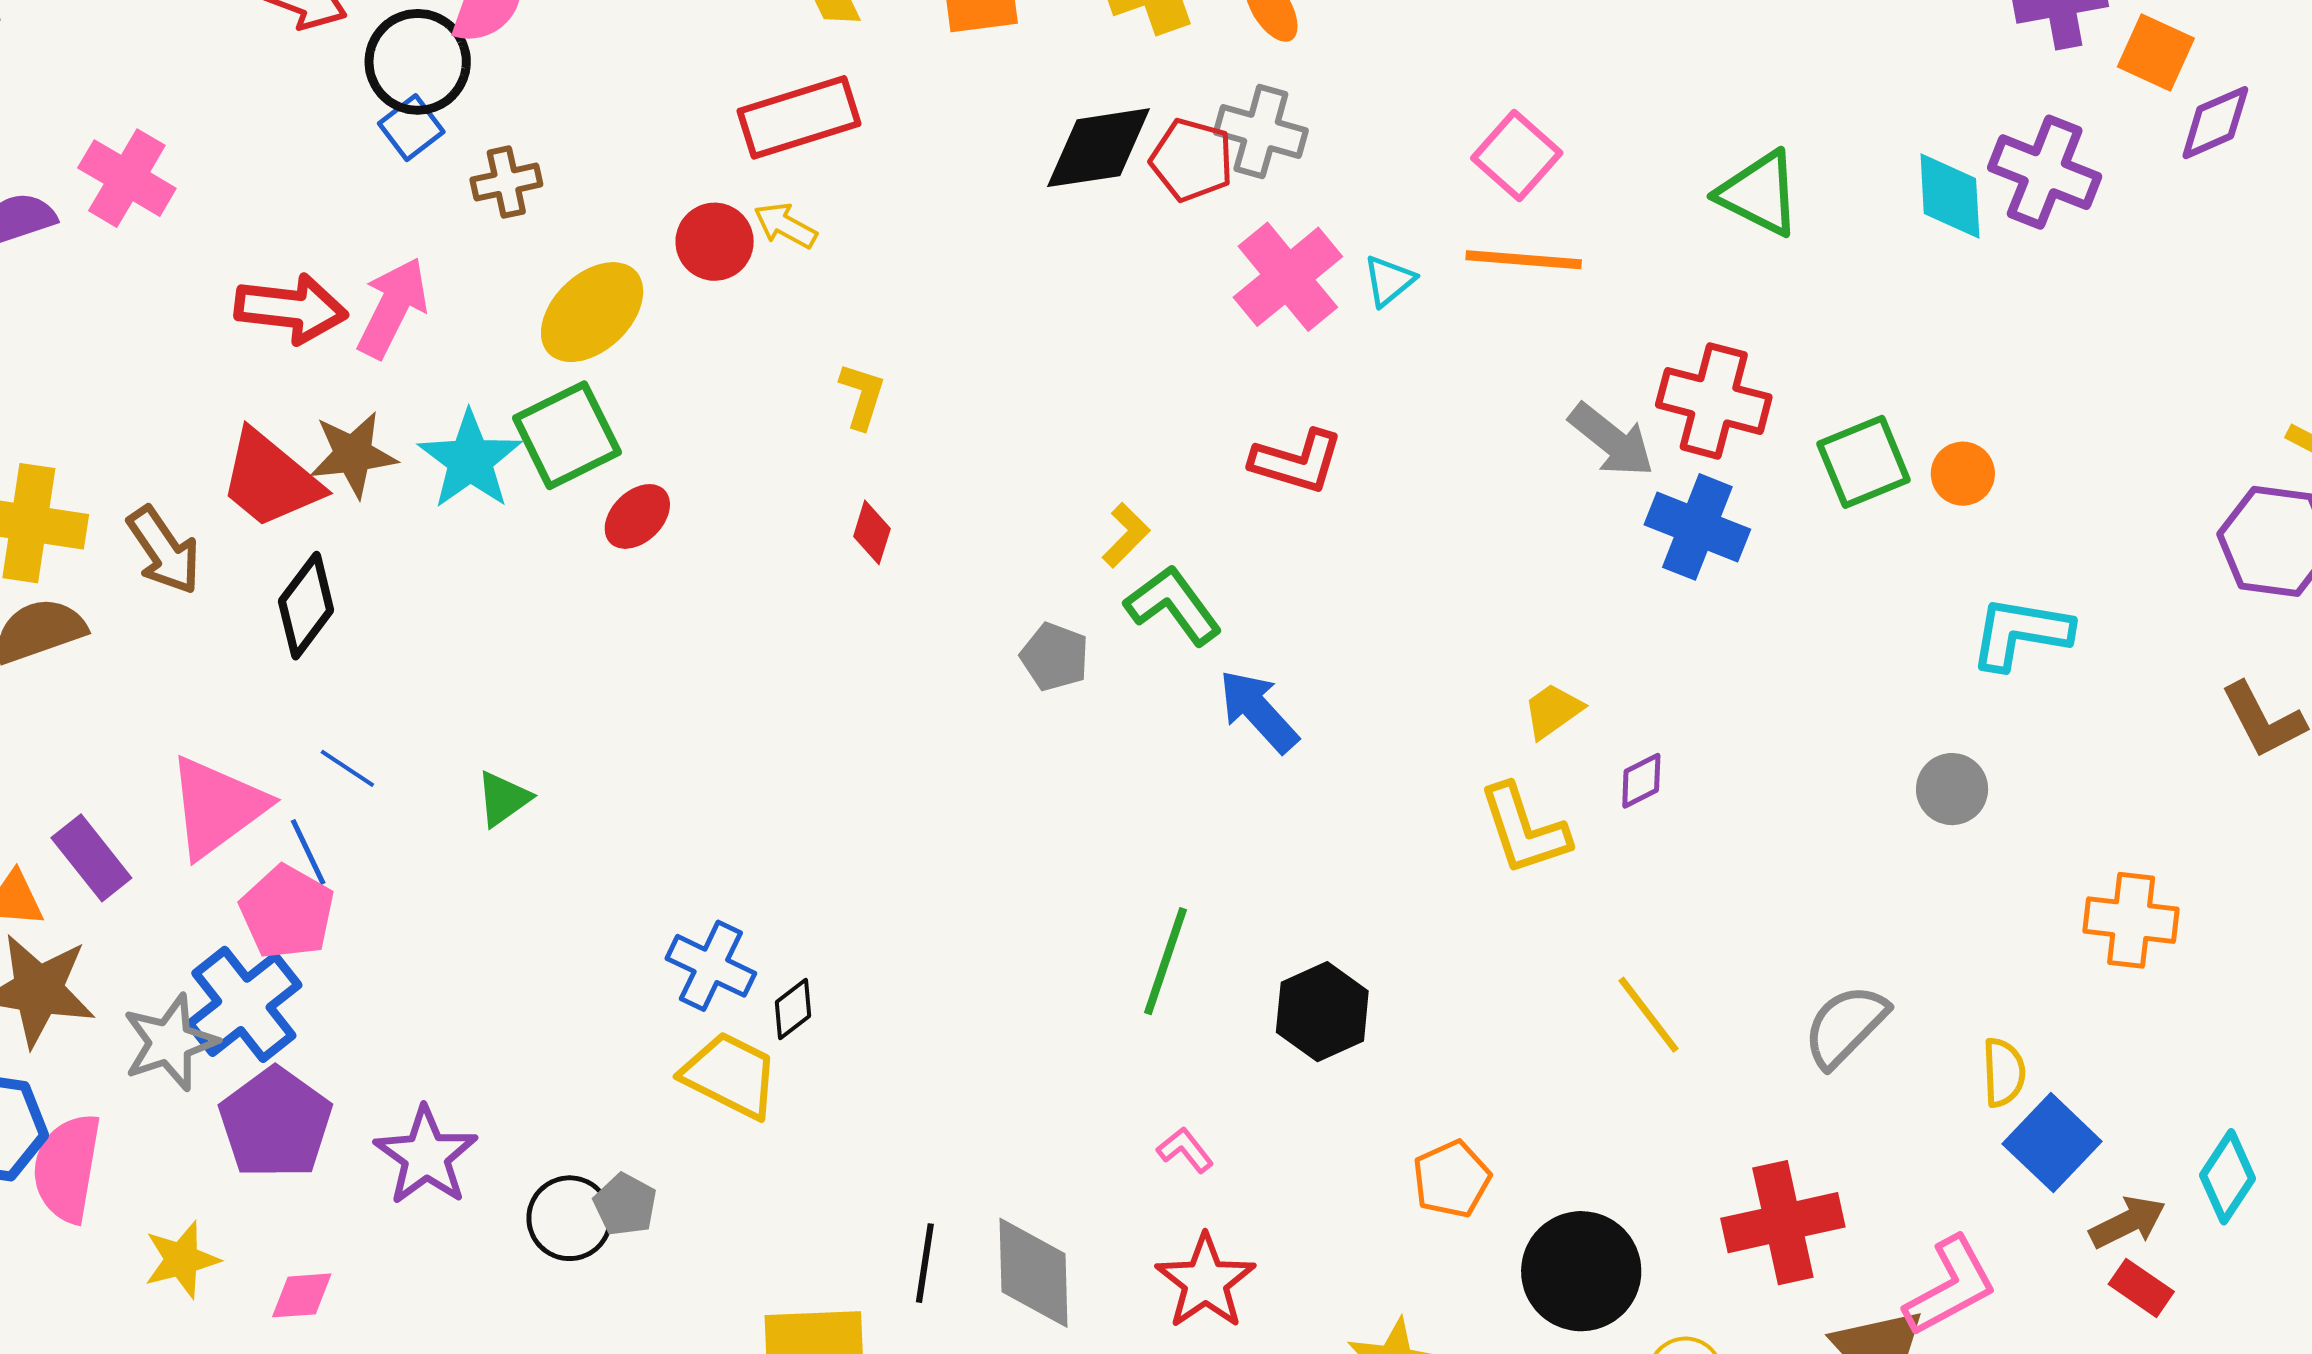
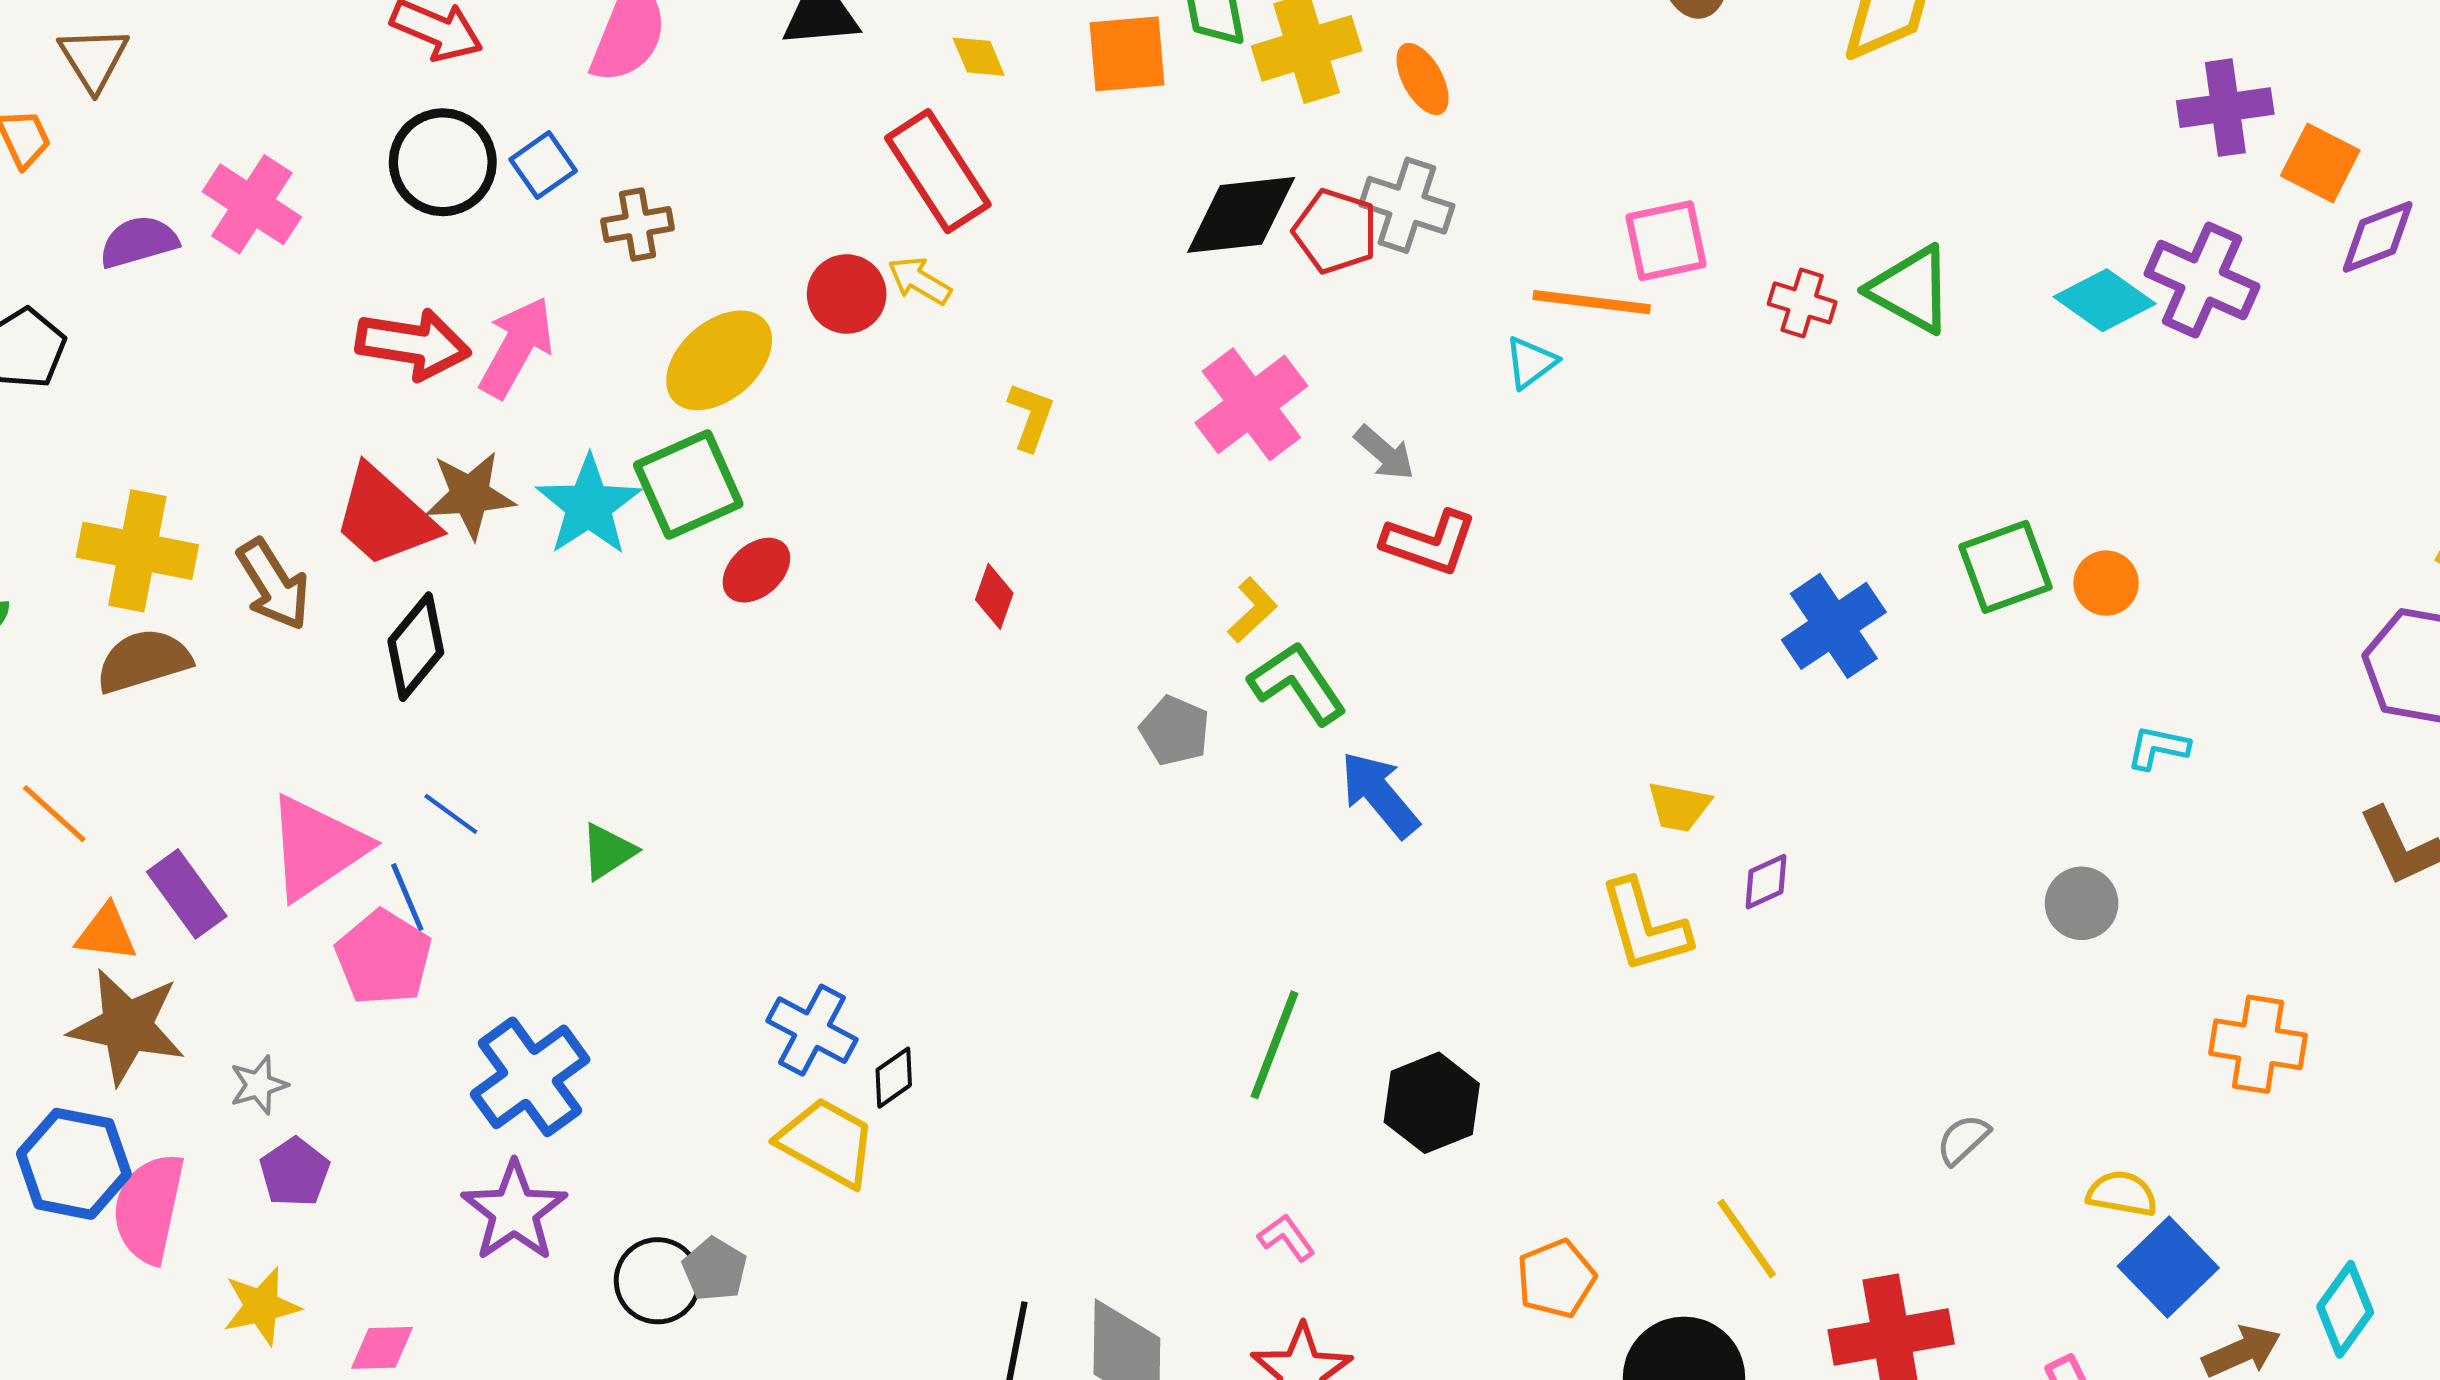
black circle: (418, 62) -> (443, 162), moved
red rectangle: (799, 117) -> (938, 171), turned 72
pink square: (1517, 156) -> (1666, 241), turned 34
cyan diamond: (1950, 196) -> (2105, 300), turned -54
orange line: (1524, 260) -> (1592, 302), moved
pink cross: (1288, 277) -> (1251, 404), moved
yellow L-shape: (862, 396) -> (1031, 417), moved
red cross: (1714, 401) -> (1802, 303), moved, size x0.6
gray arrow: (1611, 440) -> (1384, 453), moved, size x0.7
blue cross: (1697, 527) -> (1834, 626), turned 32
cyan L-shape: (2021, 633) -> (2158, 748), size x0.6
yellow trapezoid: (1553, 711) -> (1679, 807), turned -136
blue cross: (244, 1004) -> (530, 1077), moved
yellow line: (1649, 1015) -> (1747, 1239), moved
gray semicircle: (1845, 1026) -> (1963, 1139), size x0.6
gray star: (170, 1042) -> (259, 1085), size x0.6
yellow semicircle: (2004, 1072) -> (2122, 1194), turned -80
purple pentagon: (275, 1123) -> (295, 1172), moved, size x0.6

